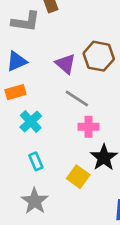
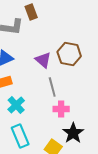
gray line: (77, 98) -> (52, 87), turned 42
cyan rectangle: (36, 161) -> (20, 136), size x1.6

